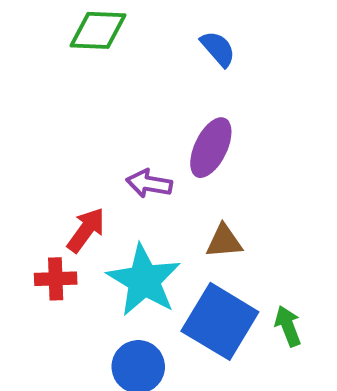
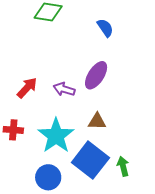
red arrow: (86, 230) -> (27, 88), moved

